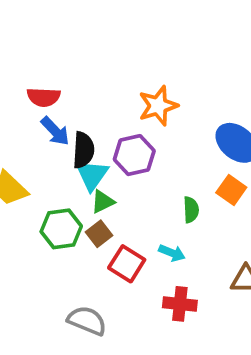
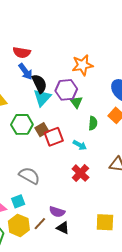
black semicircle: (83, 150) -> (39, 84), turned -36
green triangle: (103, 202) -> (76, 102), moved, turned -48
red square: (127, 264) -> (54, 137), moved, turned 30
red cross: (180, 304) -> (80, 173), turned 30

